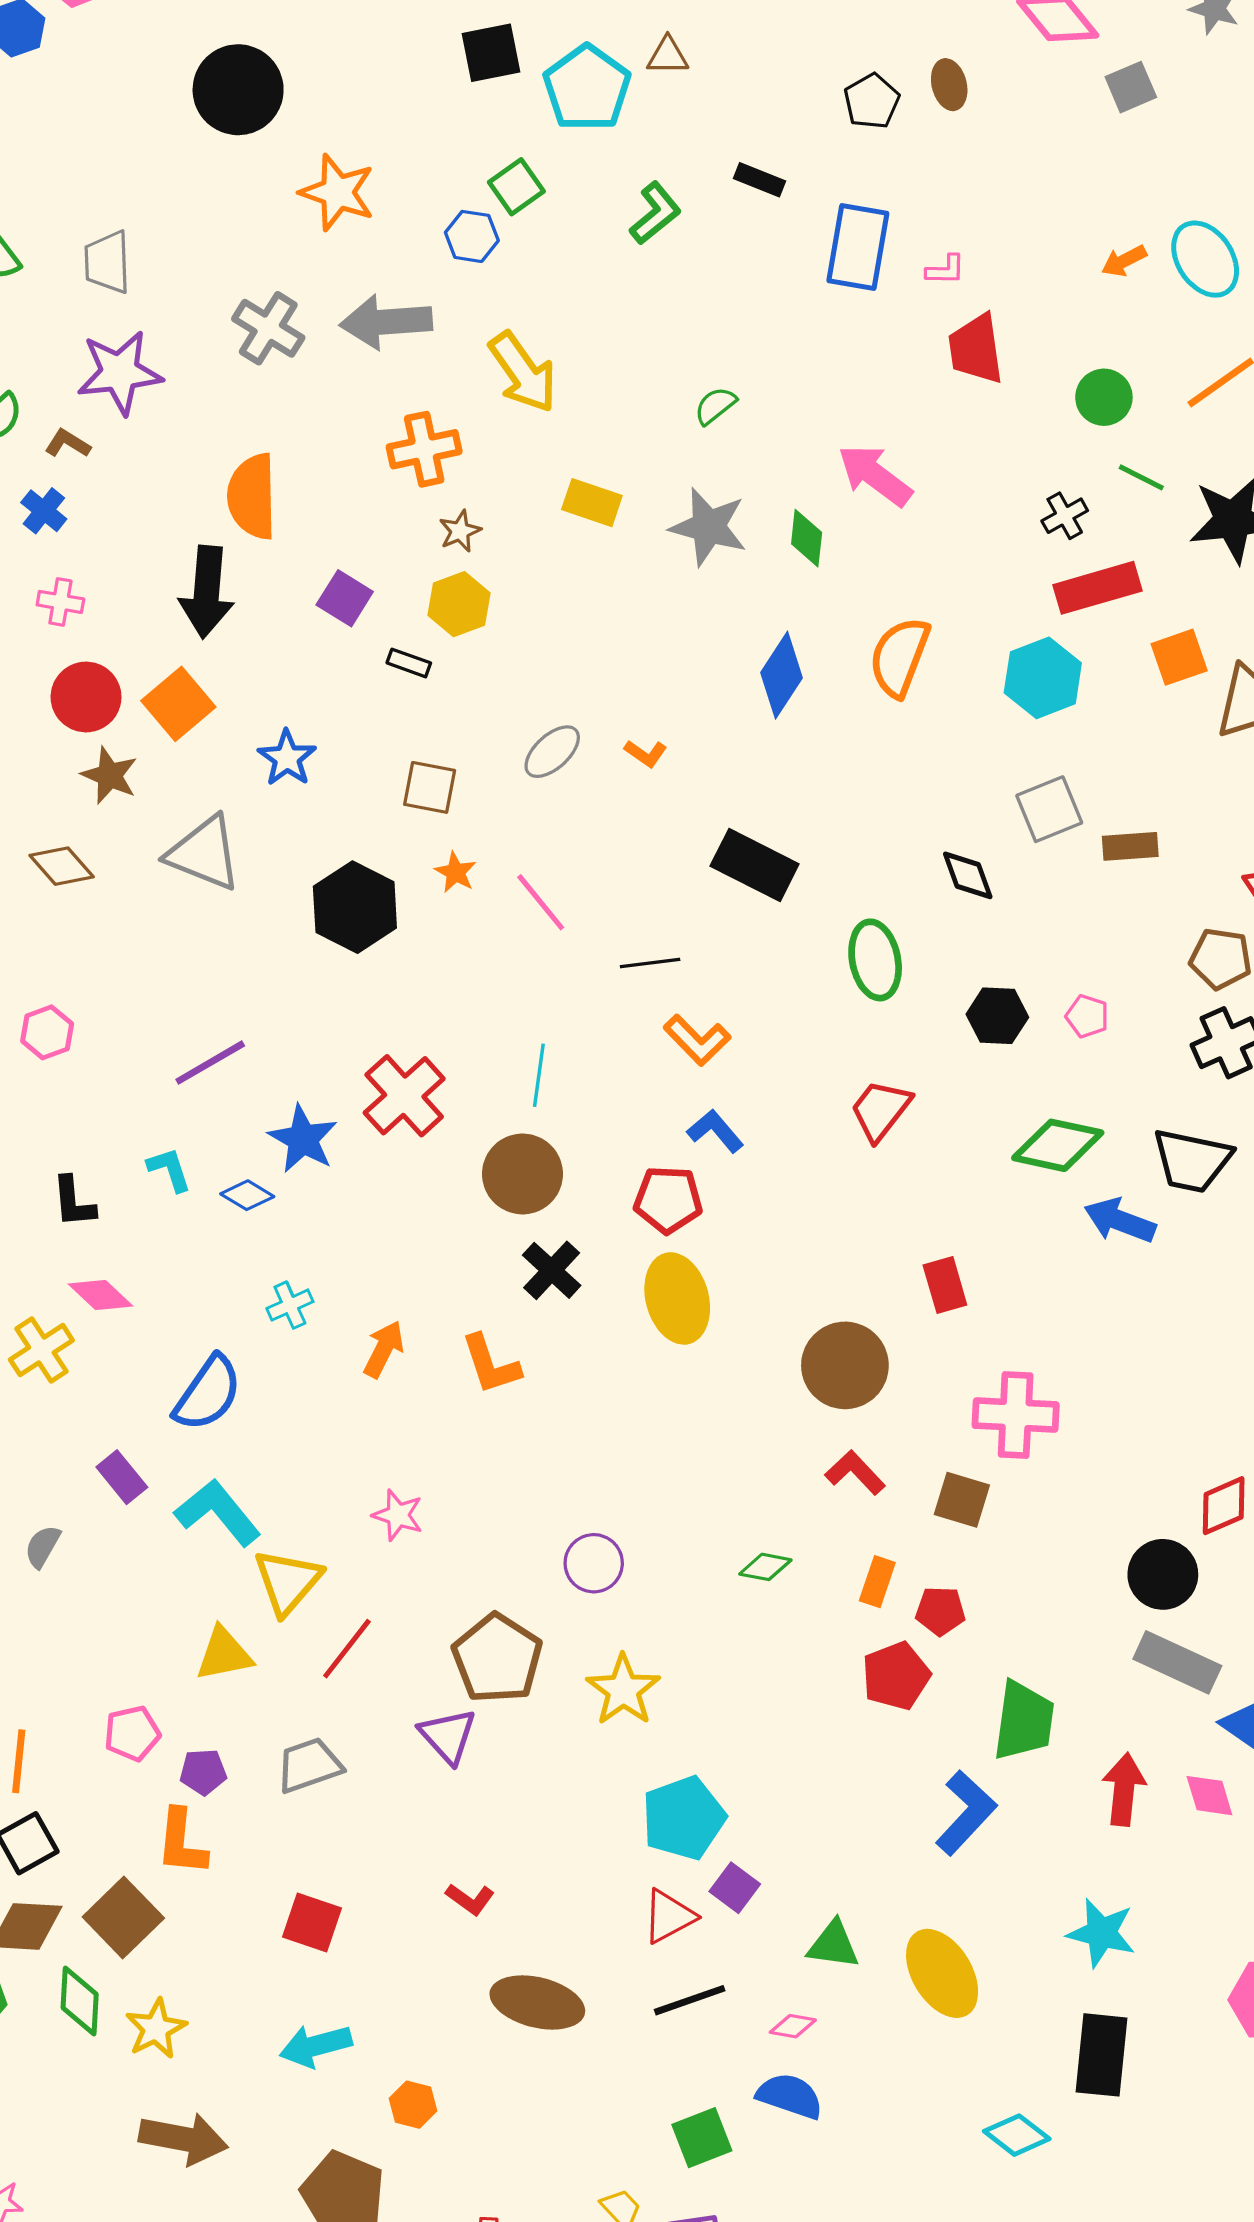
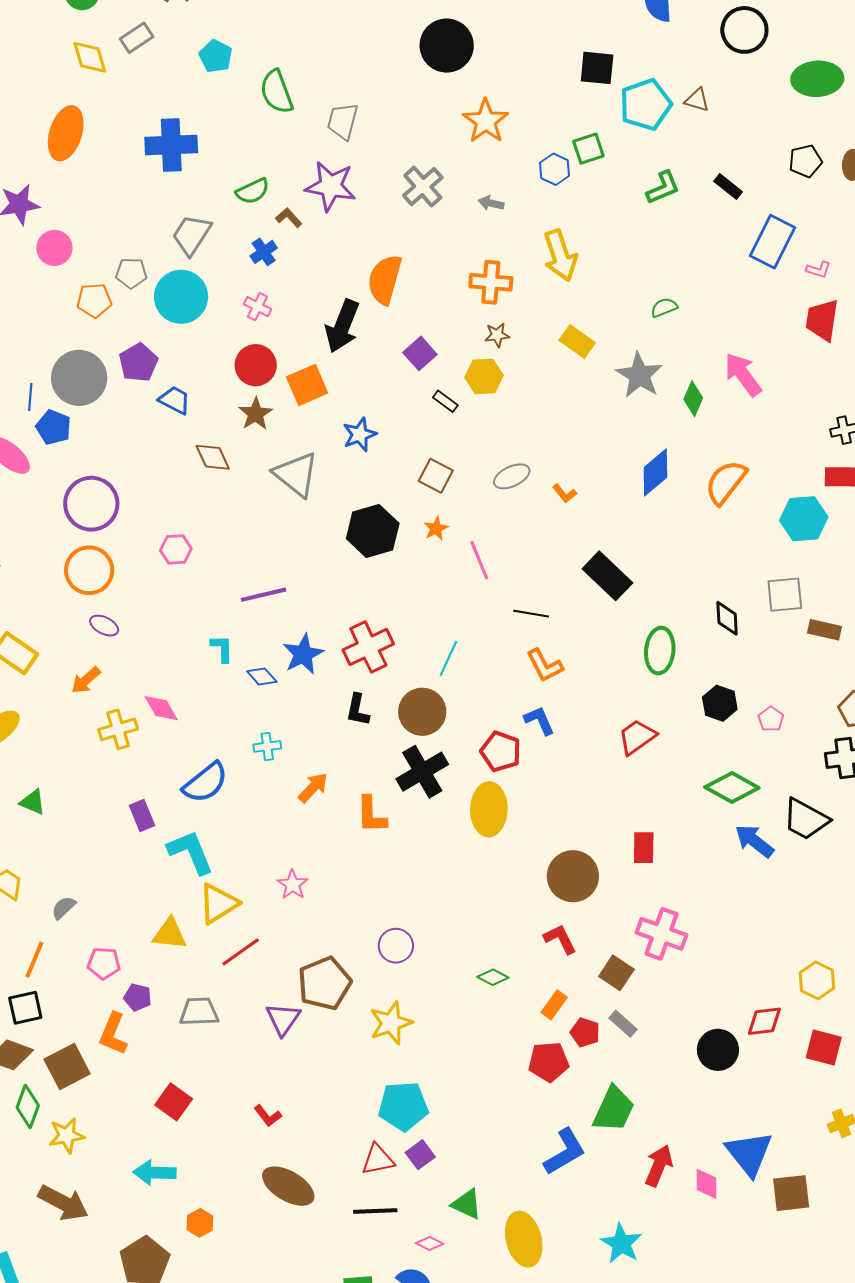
gray arrow: (386, 322) -> (491, 203), size x0.5
black L-shape: (74, 1202) -> (358, 710), moved
black cross: (552, 1270) -> (422, 772), size x1.4
gray semicircle: (43, 1546) -> (64, 908), moved
gray rectangle: (1177, 1662) -> (623, 1024), moved, size x0.6

